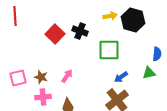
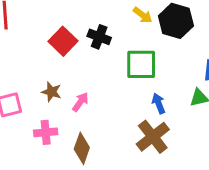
yellow arrow: (110, 16) -> (143, 15), turned 48
brown star: (41, 77) -> (51, 92), moved
blue arrow: (121, 77) -> (159, 103), turned 104

